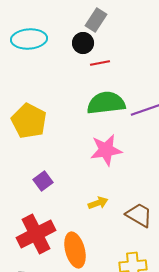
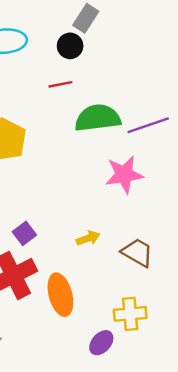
red line: (100, 63) -> (60, 84), moved
pink star: (106, 150) -> (124, 174), moved
purple square: (43, 181) -> (24, 233), moved

